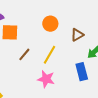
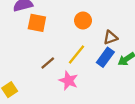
brown line: (24, 54) -> (48, 63), moved
blue rectangle: (82, 72) -> (105, 57), moved, turned 42

